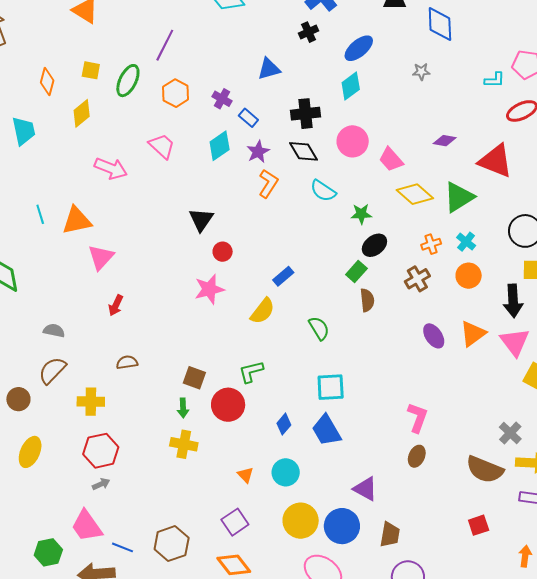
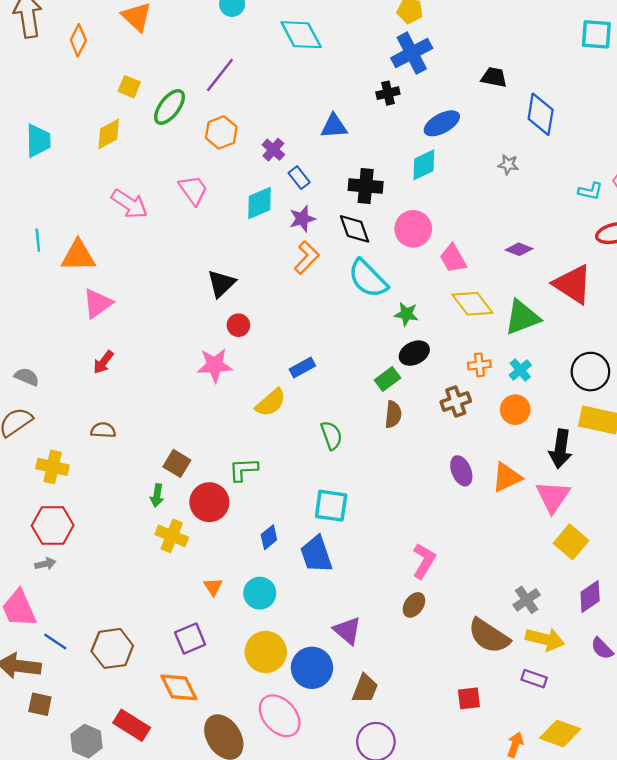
orange diamond: (47, 81) -> (78, 40), moved
cyan semicircle: (323, 191) -> (368, 279), size x1.4
yellow cross: (184, 444) -> (172, 536), moved

